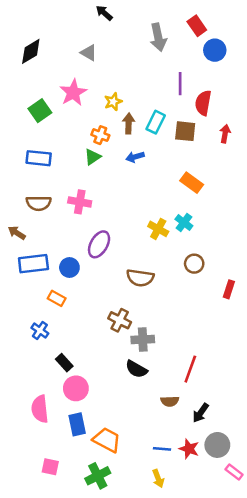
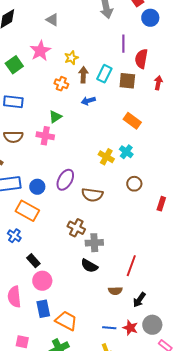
green triangle: (93, 157) -> (55, 117), moved
purple ellipse: (99, 244) -> (65, 180), moved
orange rectangle: (57, 298) -> (27, 211), size x1.6

